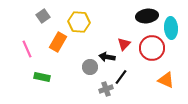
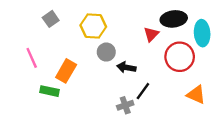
orange rectangle: (58, 42) -> (66, 71), moved
red triangle: (124, 44) -> (151, 34), moved
gray circle: (90, 67) -> (106, 52), moved

